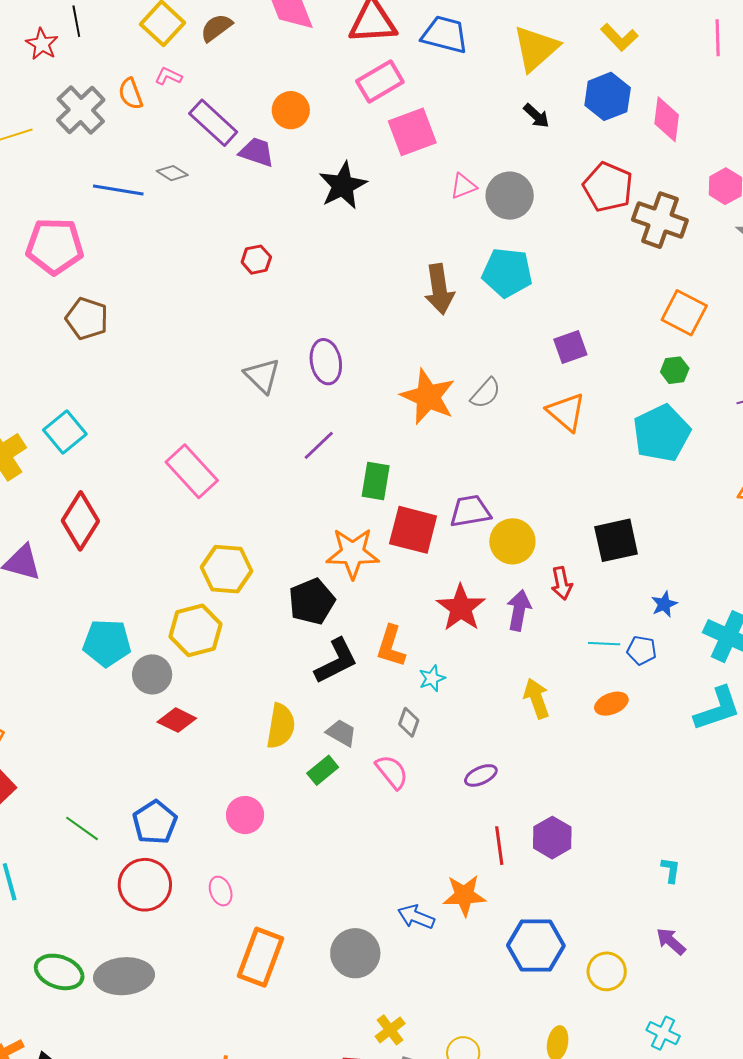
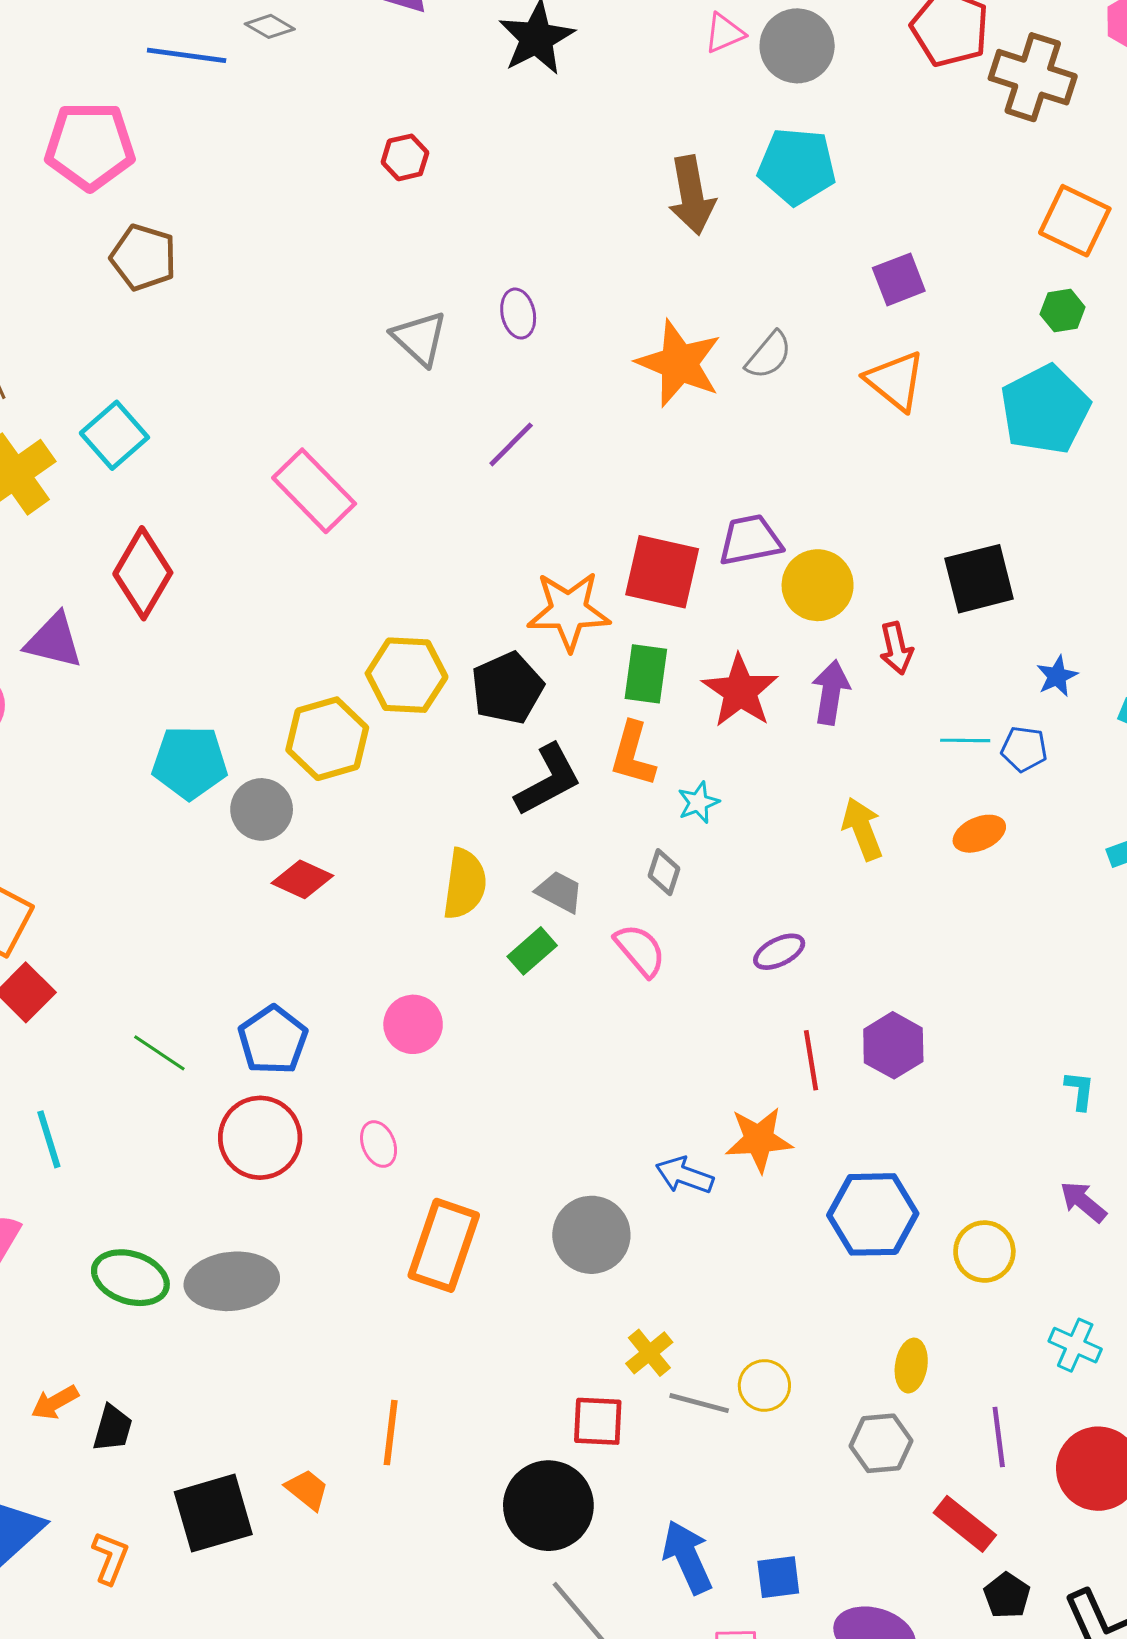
purple ellipse: (326, 362) -> (518, 314), size x0.7
green rectangle: (376, 481) -> (646, 674), moved
yellow hexagon: (226, 569) -> (407, 675), moved

